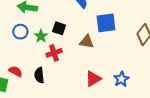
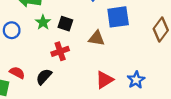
blue circle: (20, 32) -> (12, 30), moved
green star: (41, 36) -> (43, 22), moved
black semicircle: (39, 75) -> (44, 77), turned 49

